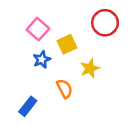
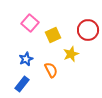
red circle: (105, 23) -> (88, 30), moved
blue star: (42, 59) -> (26, 59), moved

